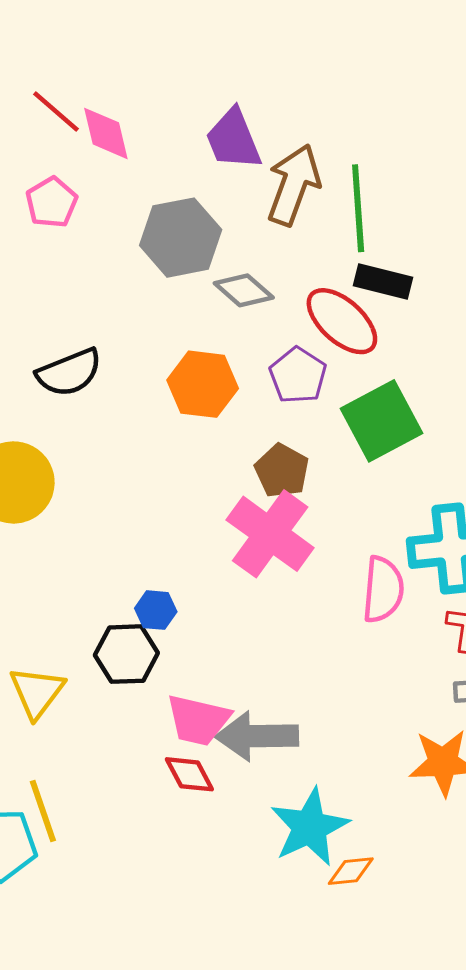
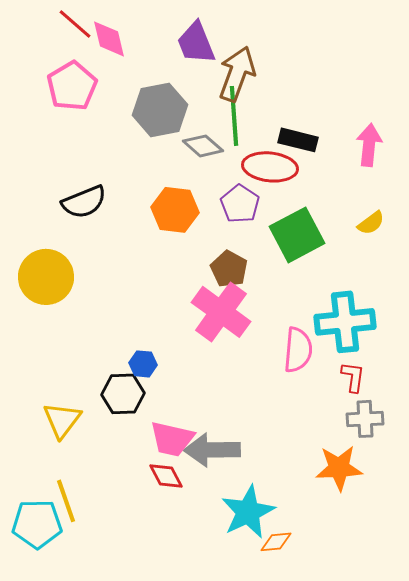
pink pentagon: (52, 202) -> (72, 86), size x1.4
green line: (358, 208) -> (234, 116), moved
red ellipse: (342, 321) -> (270, 167), turned -36

